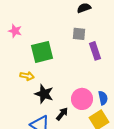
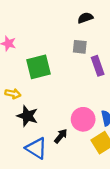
yellow arrow: (27, 76) -> (13, 94), moved
black star: (44, 94) -> (27, 116), moved

